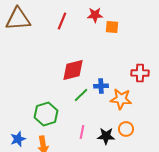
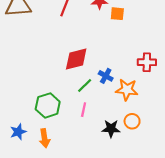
blue cross: (101, 86) -> (106, 76), turned 32
pink line: (82, 132) -> (84, 110), moved

